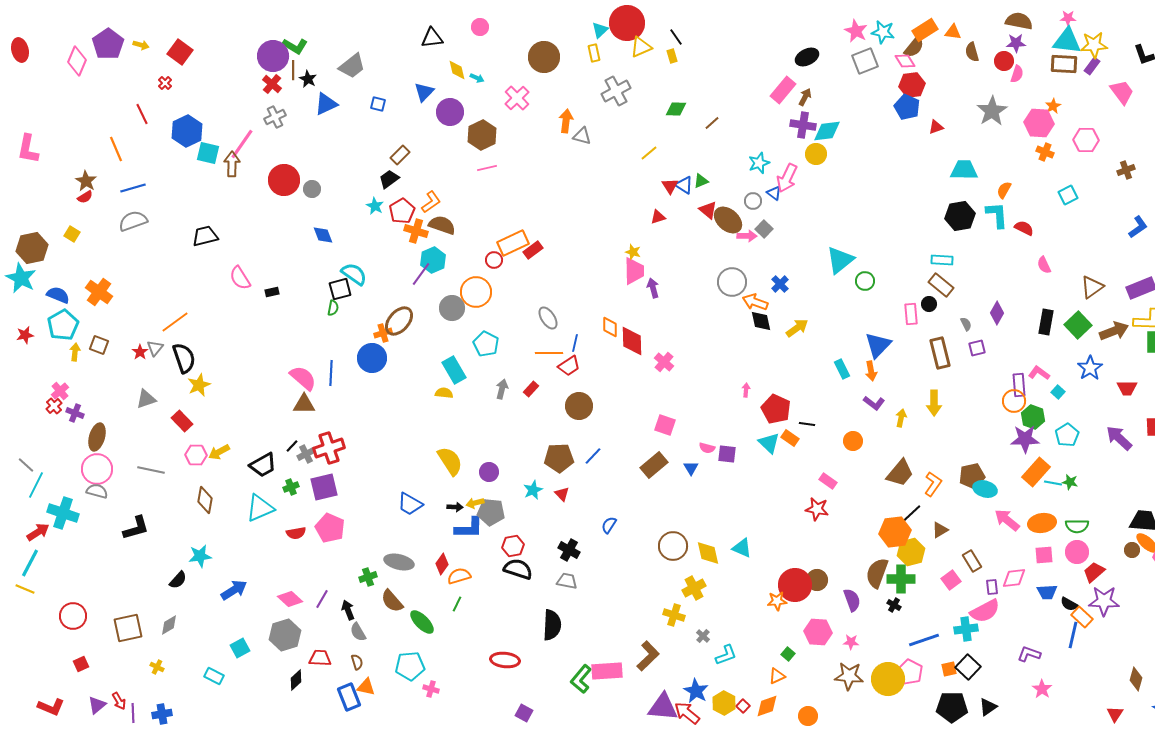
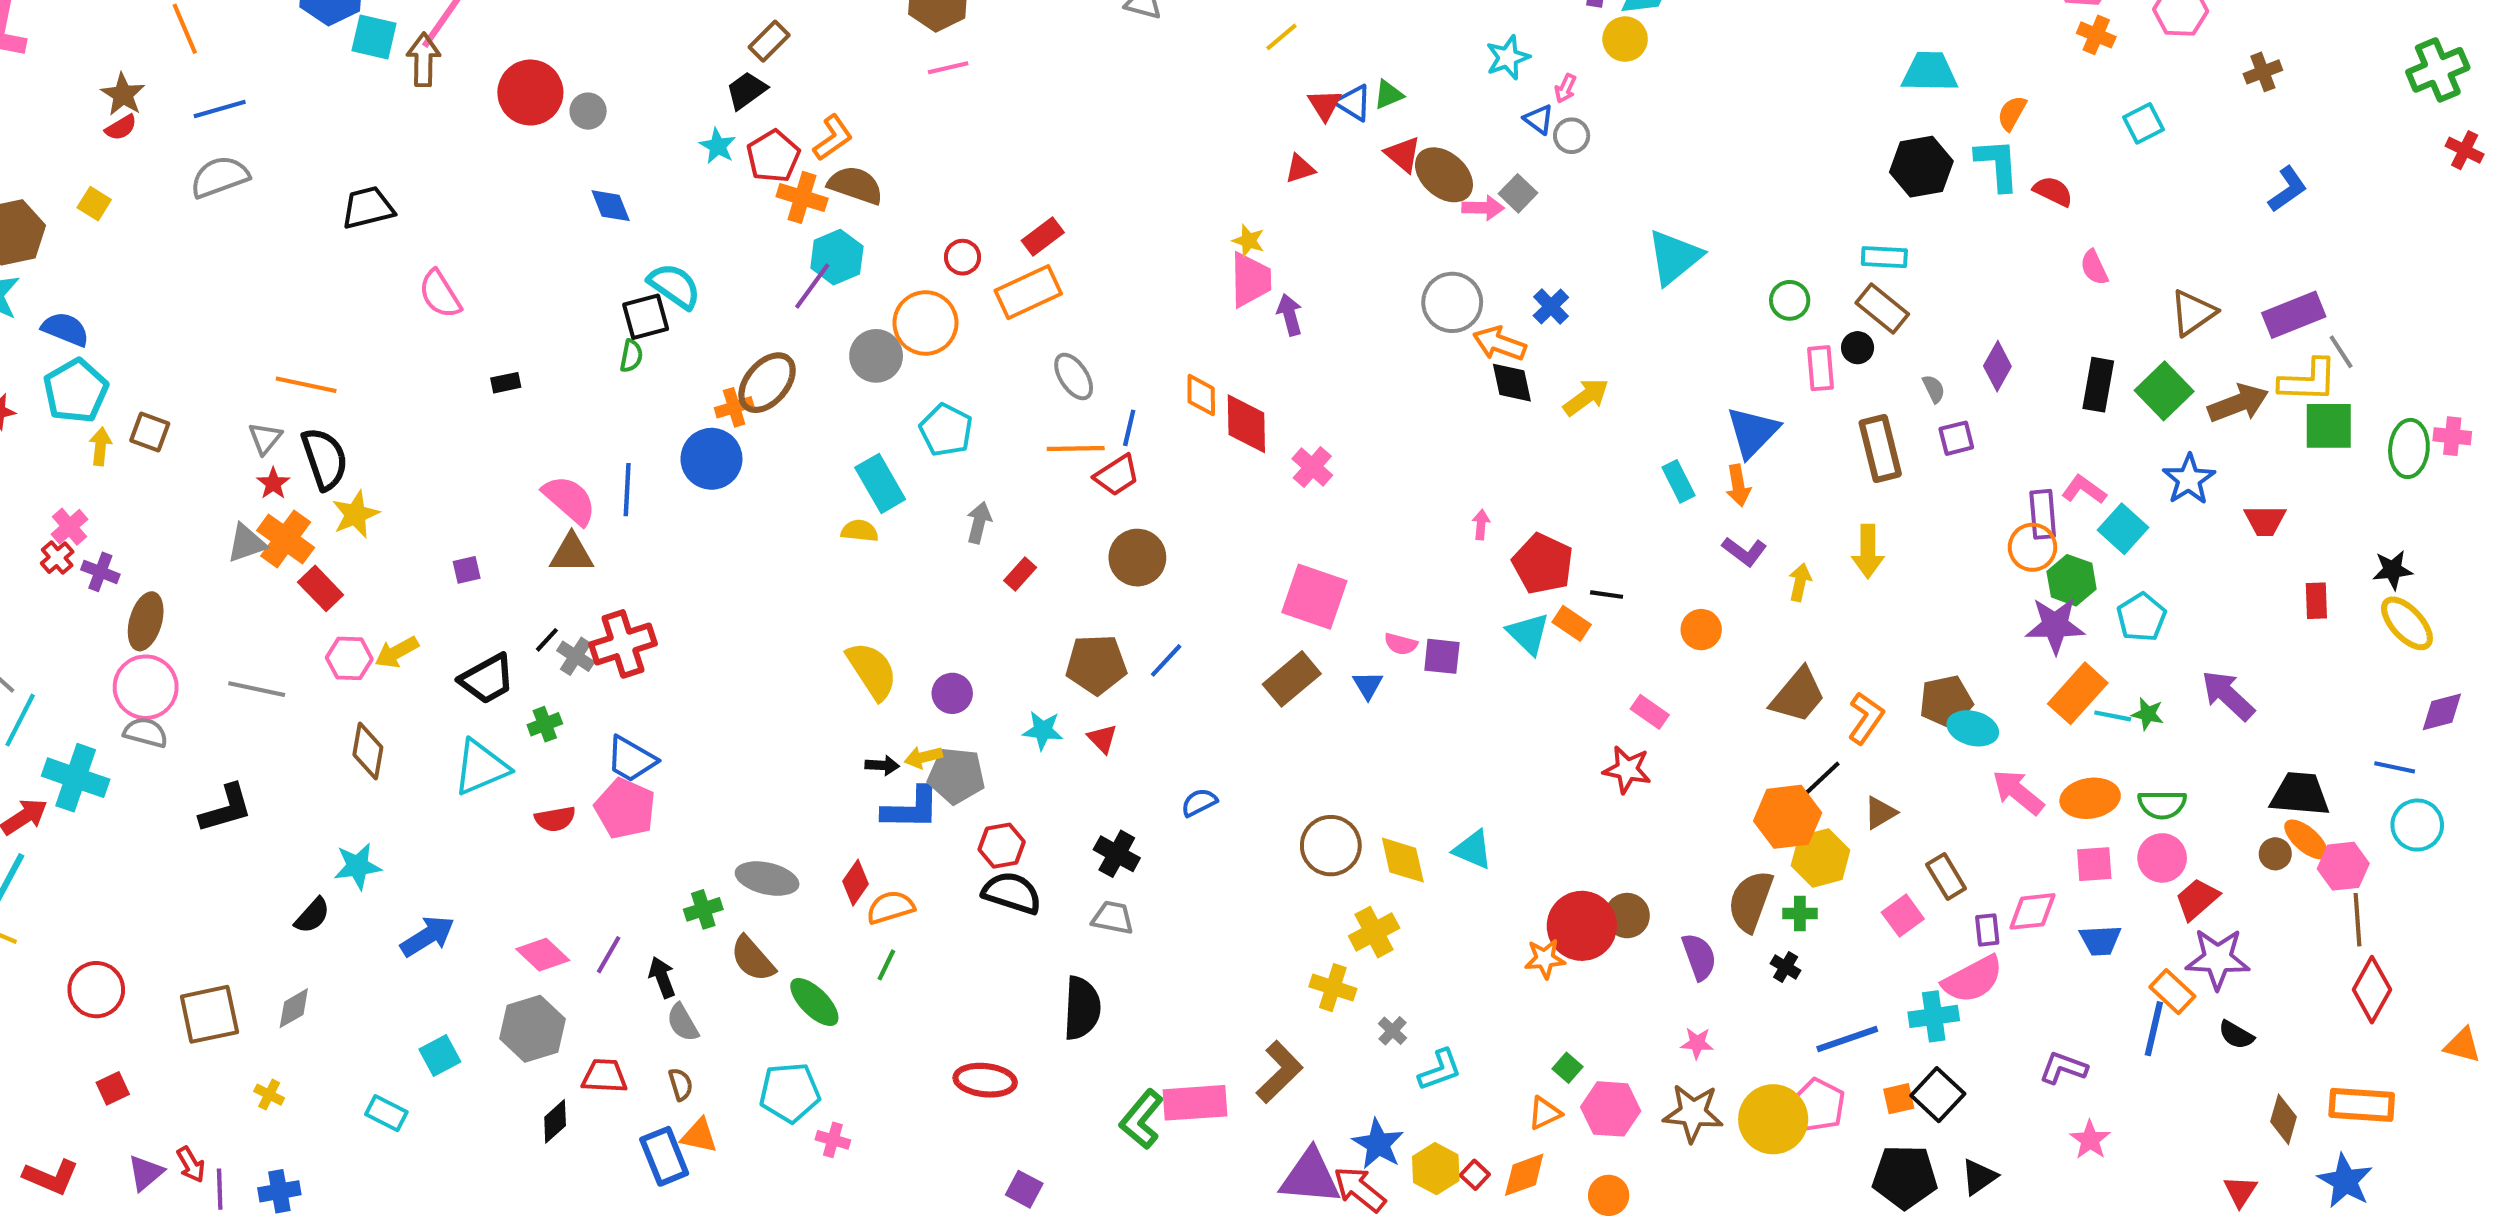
pink arrow: (787, 178) -> (1565, 88), size x0.5
gray circle: (753, 201) -> (1572, 136), moved
orange rectangle: (513, 243) -> (1028, 292), moved
green circle: (865, 281) -> (1790, 300), moved
orange cross: (99, 292) -> (286, 539), moved
black rectangle: (272, 292) -> (506, 383), moved
orange line: (175, 322) -> (306, 385), turned 48
red star: (140, 352) -> (273, 483), moved
red rectangle: (531, 389) -> (1020, 574), moved
cyan square: (1058, 392) -> (2123, 529), size x1.6
pink square: (665, 425) -> (1314, 597), size x1.5
purple arrow: (1119, 438) -> (2228, 695), moved
gray cross: (306, 454) -> (576, 656), turned -30
purple square: (324, 487) -> (467, 570), moved, size x0.5
cyan star: (533, 490) -> (1043, 730), turned 30
blue trapezoid: (410, 504) -> (631, 759), moved
blue semicircle: (609, 525) -> (1199, 802), turned 30
green cross: (901, 579) -> (1800, 914), size x0.6
black semicircle: (1069, 604) -> (2236, 1035), moved
pink hexagon: (818, 632) -> (1611, 1109), moved

